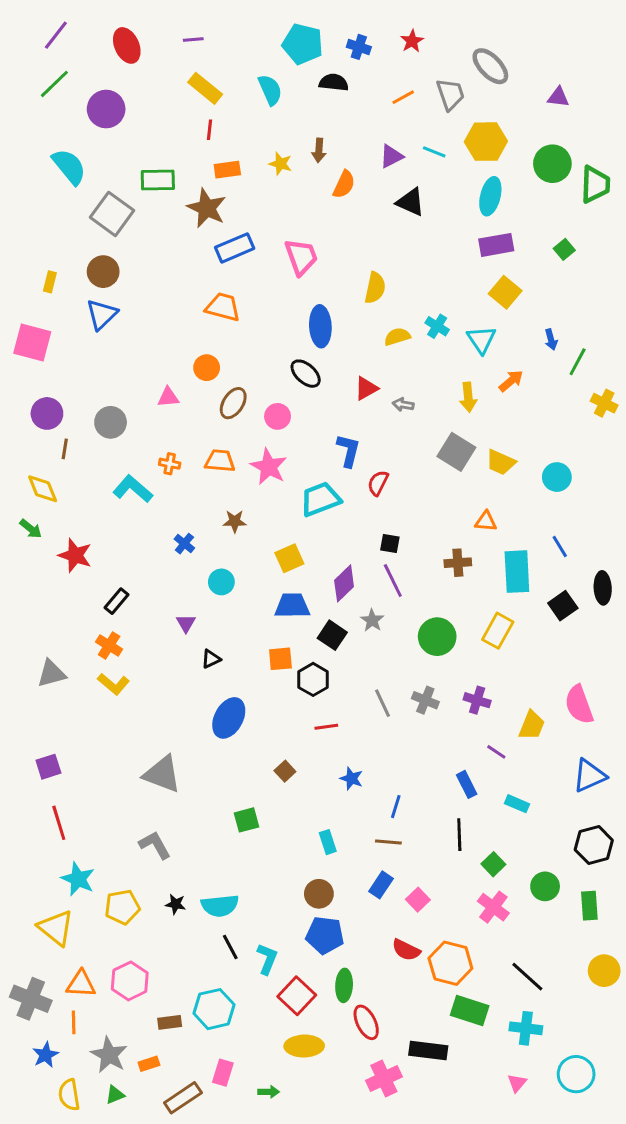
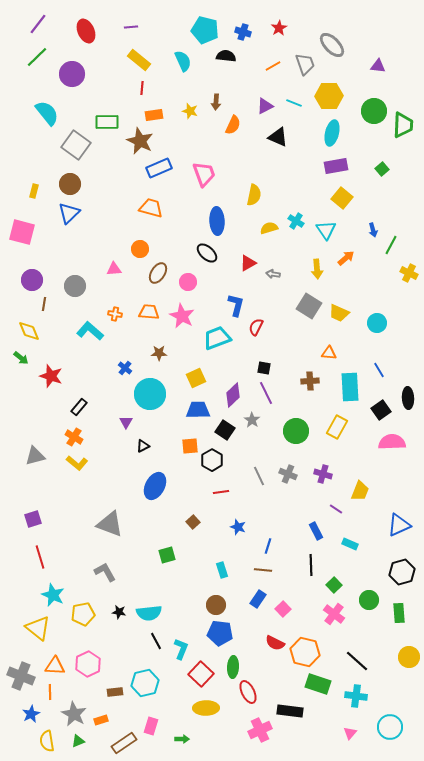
cyan circle: (221, 582) -> (150, 394), size x1.8
pink semicircle: (579, 705) -> (392, 442), moved, turned 108

